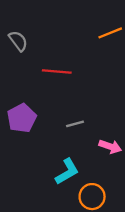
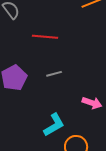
gray line: (75, 124) -> (54, 74), moved

